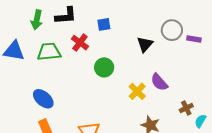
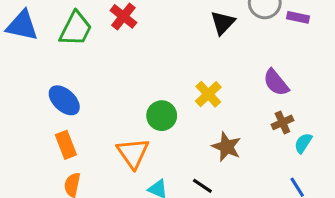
green trapezoid: (49, 52) -> (76, 29), turned 120
green circle: (104, 67) -> (162, 116), moved
purple semicircle: (159, 82) -> (276, 82), moved

